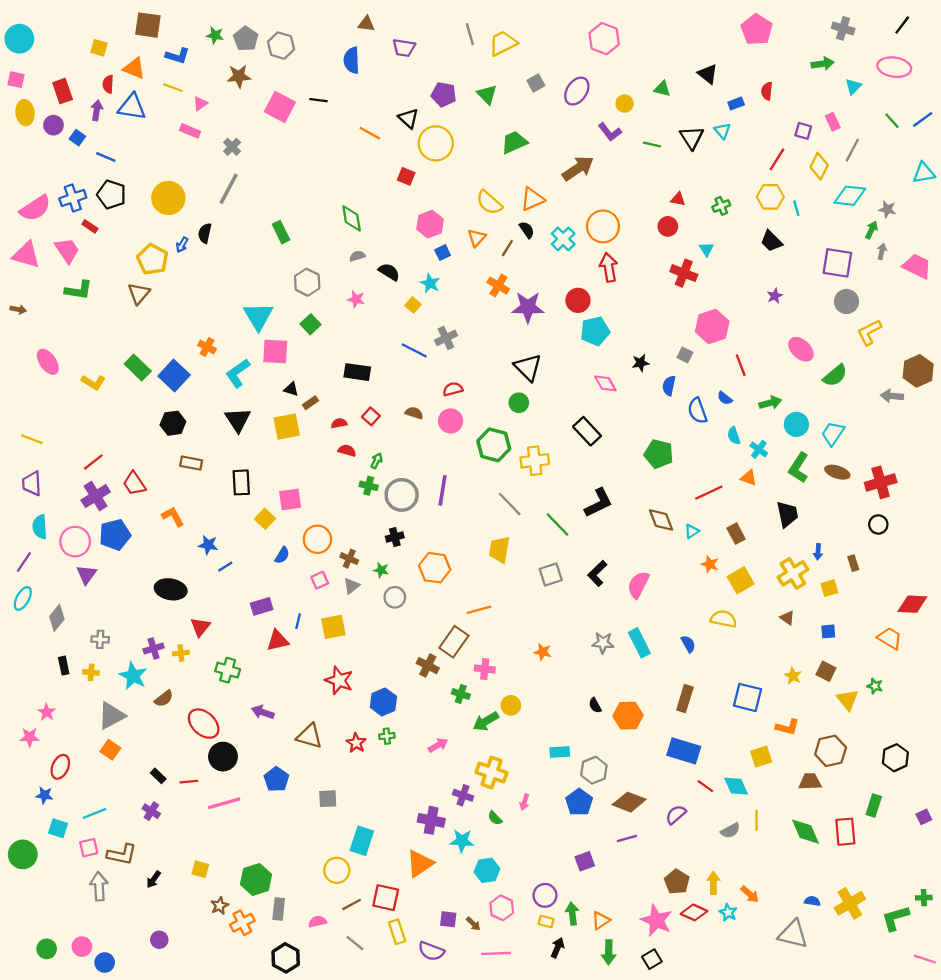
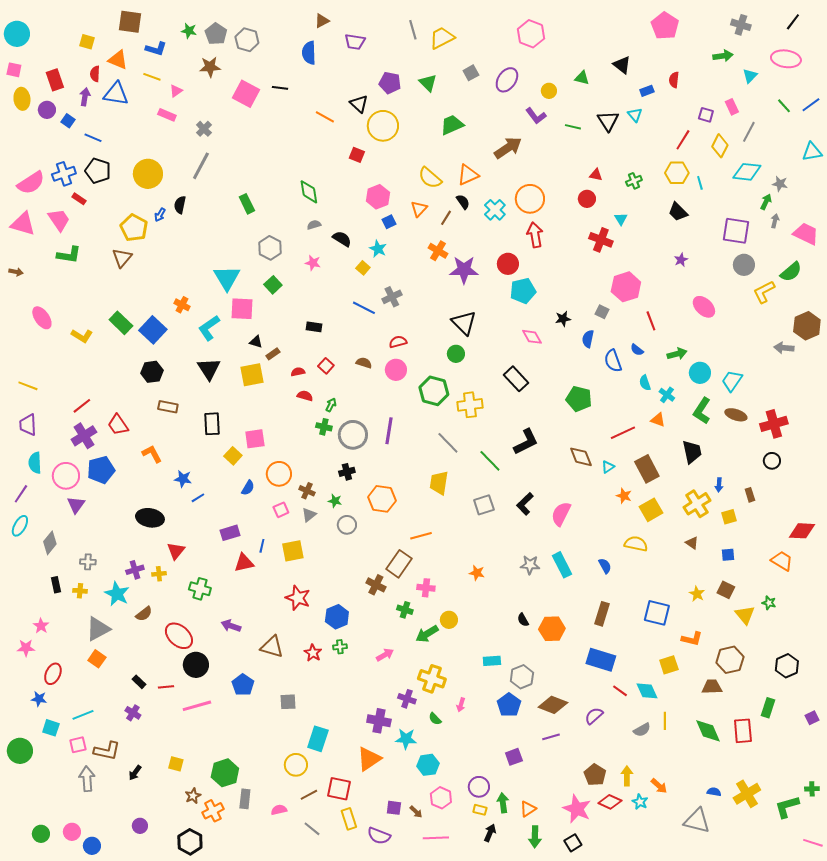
brown triangle: (366, 24) -> (322, 21), turned -35
black rectangle: (357, 372) -> (314, 327), size x0.7
green semicircle: (835, 375) -> (791, 272), moved
brown rectangle: (736, 534) -> (647, 469), size x1.5
black hexagon: (286, 958) -> (190, 842), moved

